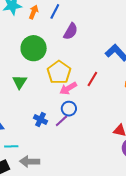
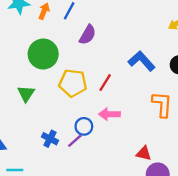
yellow pentagon: (59, 72) -> (73, 83), turned -30
red line: (92, 79) -> (105, 83), moved
pink arrow: (68, 88) -> (109, 114), moved, turned 30

